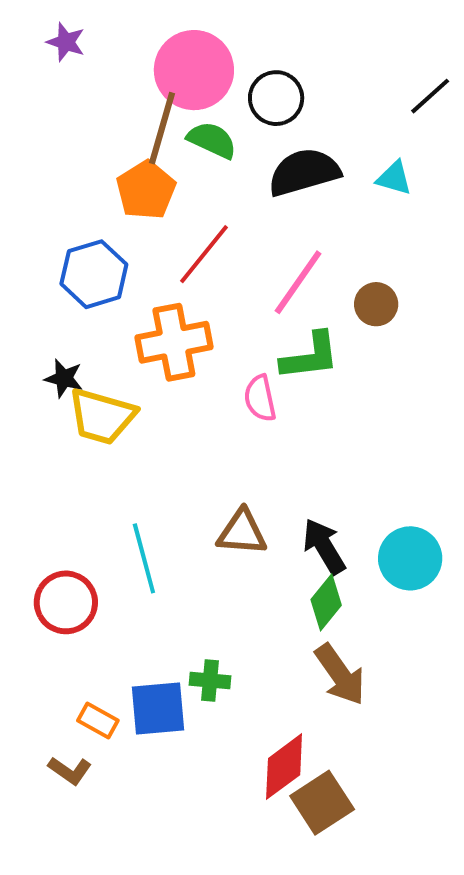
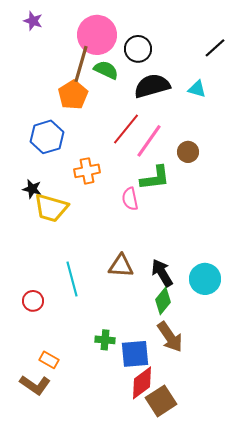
red line: (204, 254) -> (126, 129), moved
orange cross: (174, 342) -> (87, 171), size x0.7
red circle: (66, 602) -> (33, 301), size x0.7
blue square: (158, 709) -> (135, 354), moved
brown L-shape: (70, 771) -> (35, 385), size x1.4

